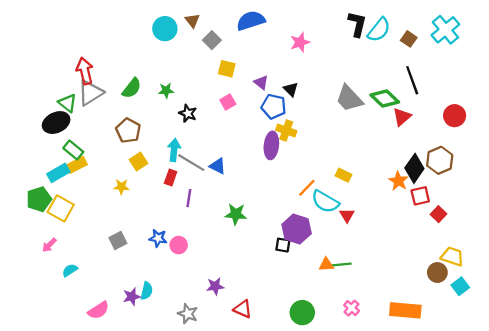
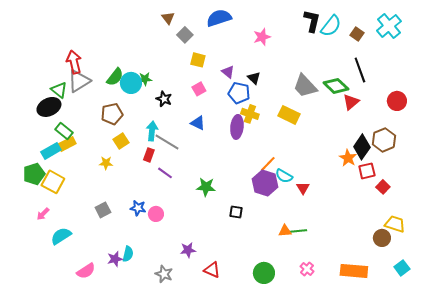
cyan circle: (165, 29) -> (131, 83), moved
brown pentagon: (128, 131) -> (112, 114), turned 30
blue triangle: (218, 166) -> (198, 123), moved
yellow rectangle: (343, 175) -> (289, 115), moved, size x1.5
purple line: (189, 198) -> (165, 173), turned -63
cyan semicircle: (325, 202) -> (284, 176), size x0.7
purple hexagon: (297, 229) -> (265, 183), moved
black square: (283, 245) -> (236, 212), moved
cyan semicircle: (70, 270) -> (61, 236), size x1.5
cyan square: (460, 286) -> (402, 268), moved

